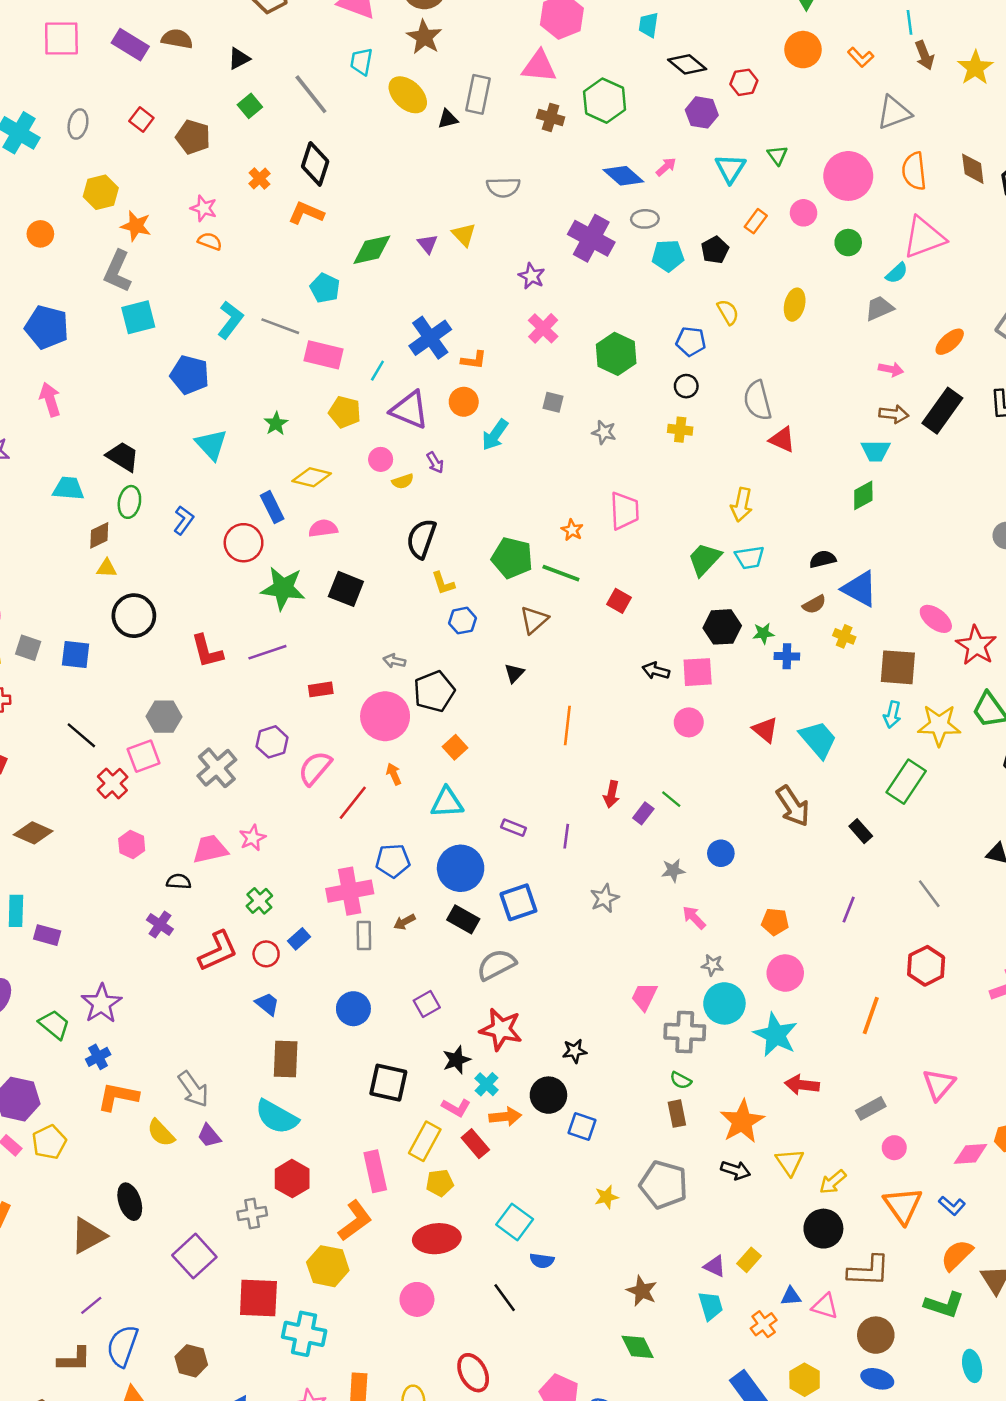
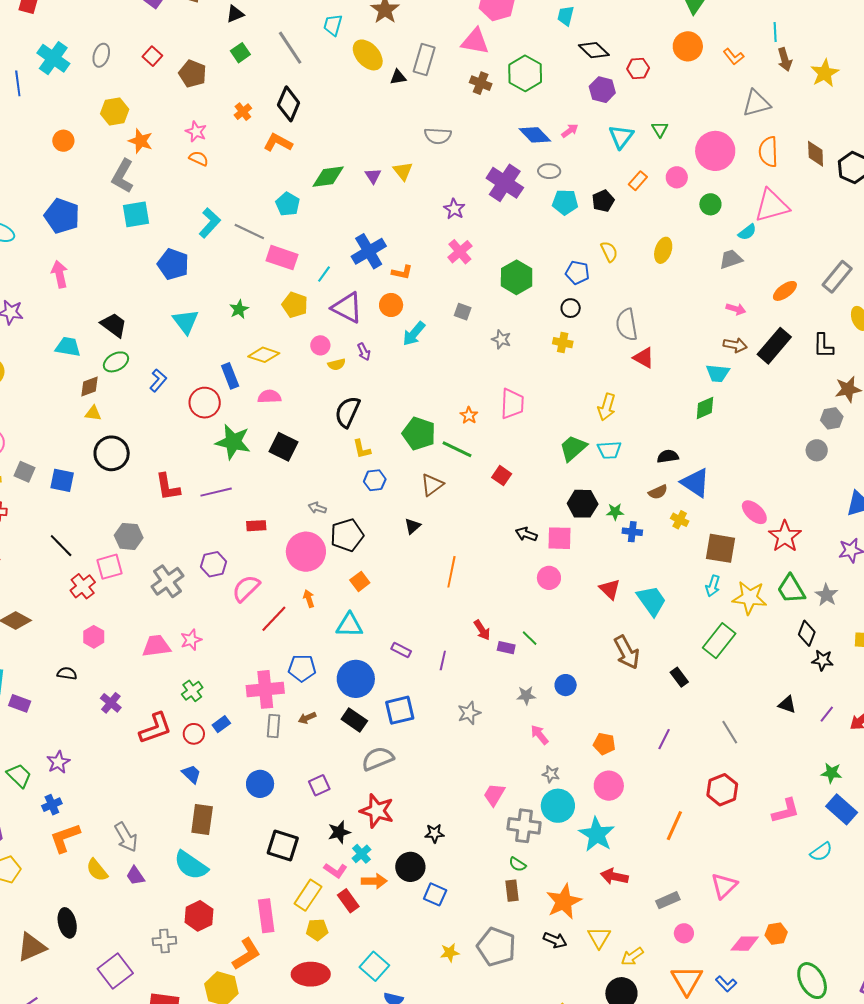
green ellipse: (129, 502) -> (116, 362), turned 45
red arrow: (612, 794) -> (482, 630), turned -50
purple rectangle: (643, 813) -> (506, 648), turned 60
black semicircle: (179, 882) -> (67, 673), moved
purple star: (101, 1004) -> (58, 762), size x0.7
orange L-shape: (118, 1097) -> (65, 838), turned -36

